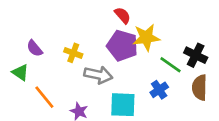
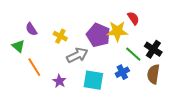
red semicircle: (123, 15) -> (133, 18), moved
gray arrow: (98, 75) -> (77, 55), turned -45

